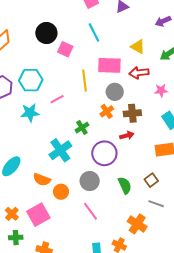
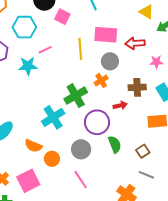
yellow triangle: (138, 47) -> (146, 12), moved
cyan hexagon: (31, 80) -> (24, 27), moved
pink line: (57, 99) -> (45, 50), moved
cyan star: (30, 113) -> (28, 66), moved
brown cross: (132, 113) -> (137, 87), moved
green cross: (82, 128) -> (76, 96), size x1.6
green semicircle: (125, 185) -> (115, 144), moved

